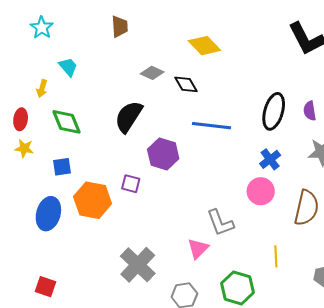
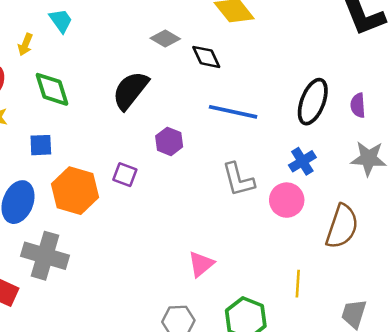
purple hexagon: (163, 154) -> (169, 141), size x0.7
gray L-shape: (220, 223) -> (238, 180), moved
gray cross: (138, 265) -> (45, 256), moved, turned -33

